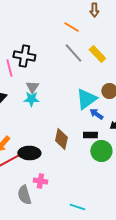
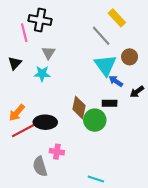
gray line: (73, 53) -> (101, 36), moved
cyan star: (31, 99) -> (42, 74), moved
cyan triangle: (86, 99) -> (105, 65), turned -30
green circle: (101, 151) -> (95, 120), moved

